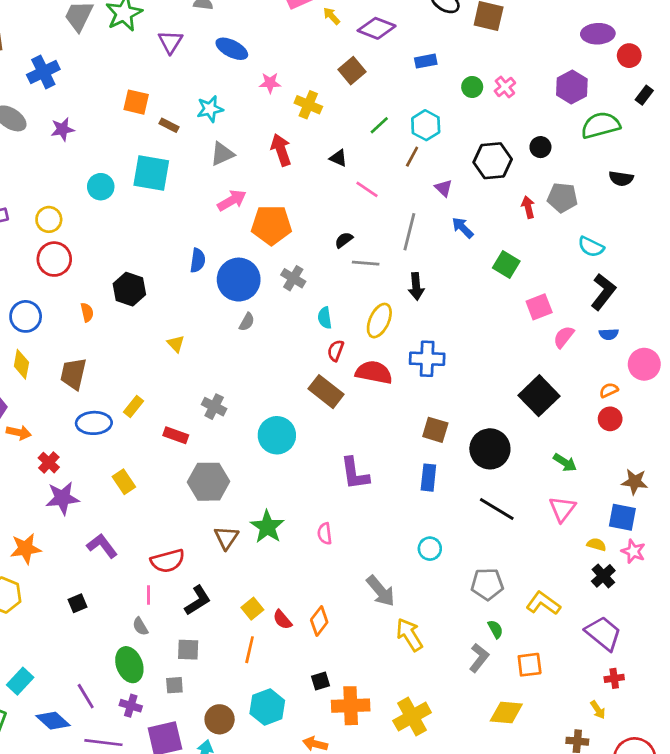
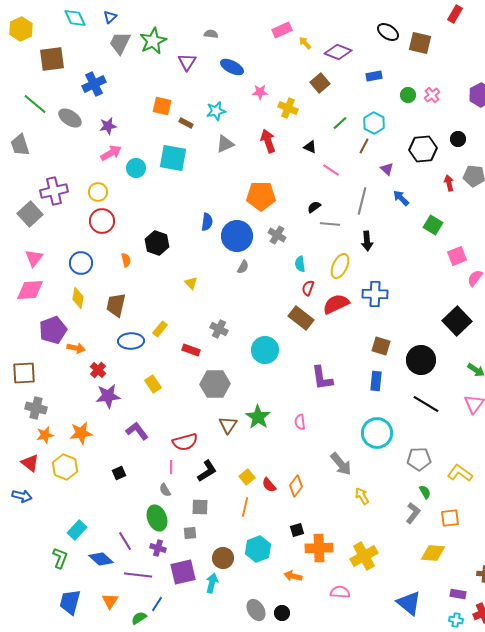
pink arrow: (232, 200) -> (111, 153), moved
red semicircle: (374, 372) -> (336, 304), turned -36
cyan circle: (430, 549) -> (377, 433), size x1.8
yellow arrow: (409, 635) -> (362, 496), size x0.7

